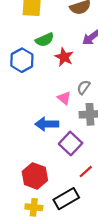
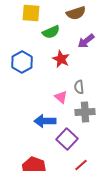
green semicircle: (45, 40) -> (51, 32), moved
gray semicircle: (84, 87) -> (79, 87), turned -40

